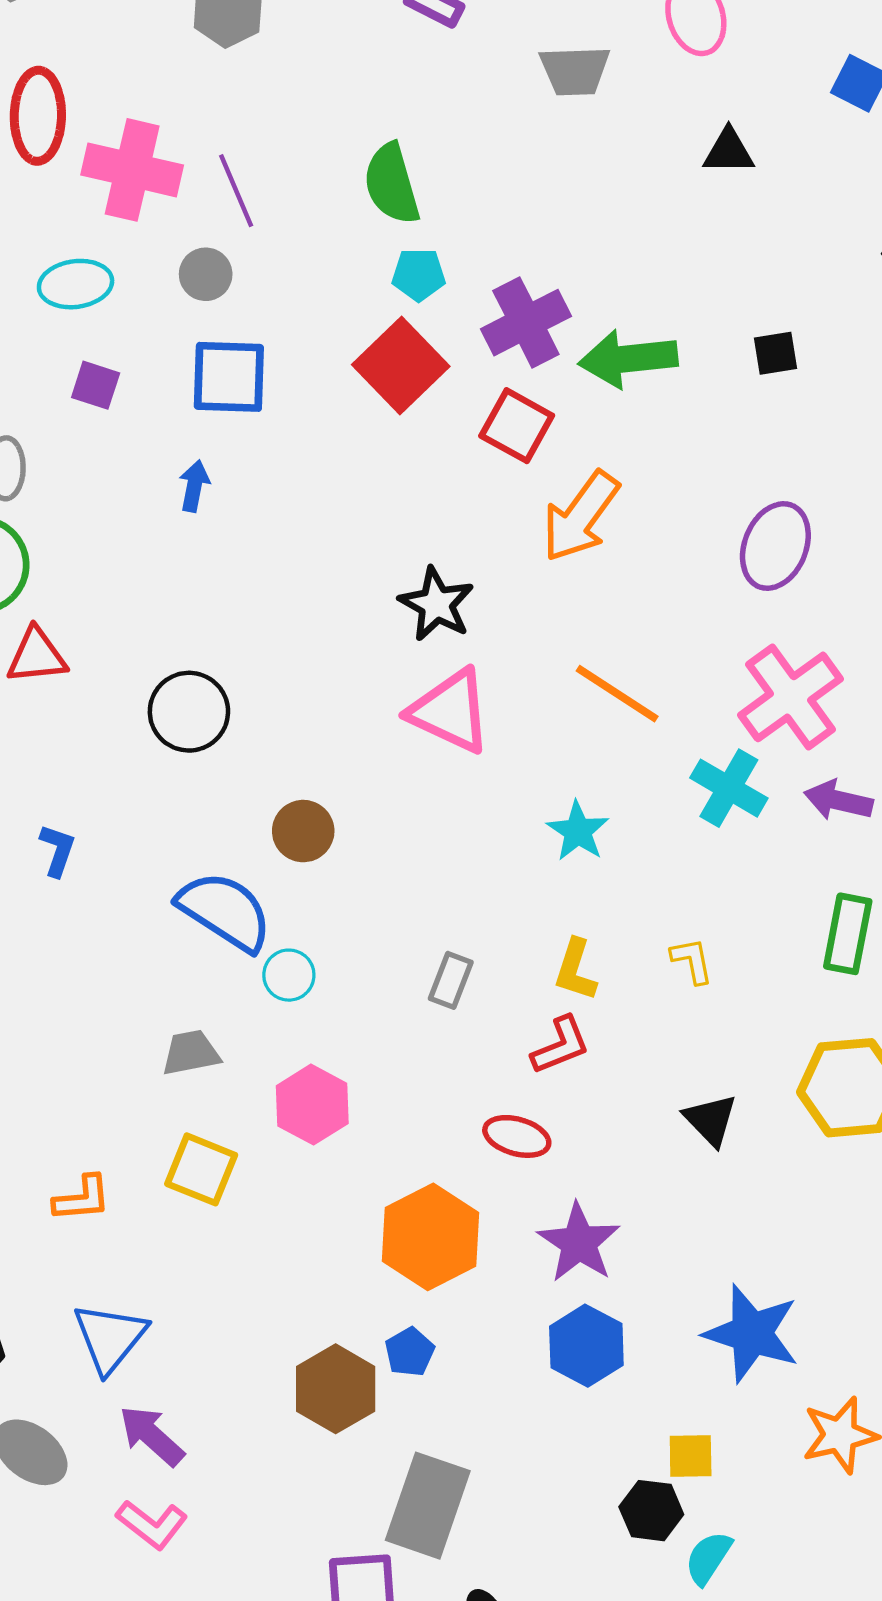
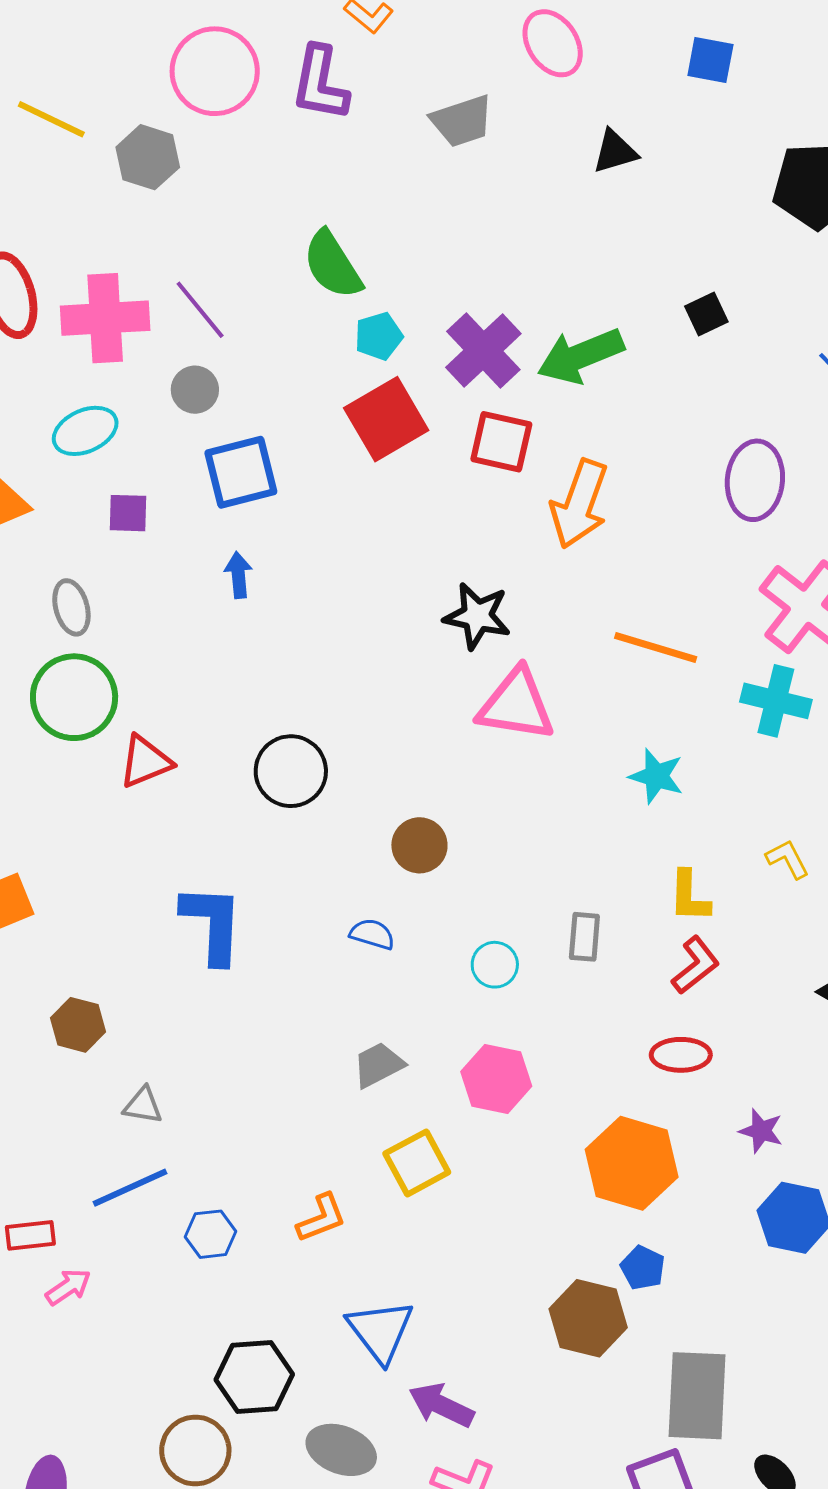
red square: (401, 365) -> (386, 419), turned 30
blue L-shape: (58, 850) -> (212, 924), size x1.8
blue semicircle: (225, 911) -> (372, 934), size x0.5
cyan circle: (289, 975) -> (495, 965), moved
yellow square: (201, 1169) -> (417, 1163), turned -34
purple star: (579, 1243) -> (761, 1131), size x0.6

